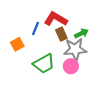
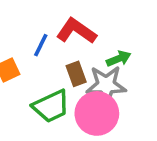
brown rectangle: (61, 34) -> (76, 74), moved
pink circle: (71, 66) -> (97, 113), size x1.6

